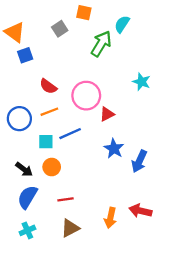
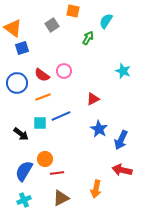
green arrow: (101, 44) -> (88, 38), size x0.6
pink circle: (86, 96) -> (64, 71), moved, size x0.6
blue circle: (19, 119) -> (17, 83), moved
orange circle: (52, 167) -> (45, 159), moved
black arrow: (24, 169) -> (21, 134), moved
red arrow: (140, 211) -> (122, 170), moved

